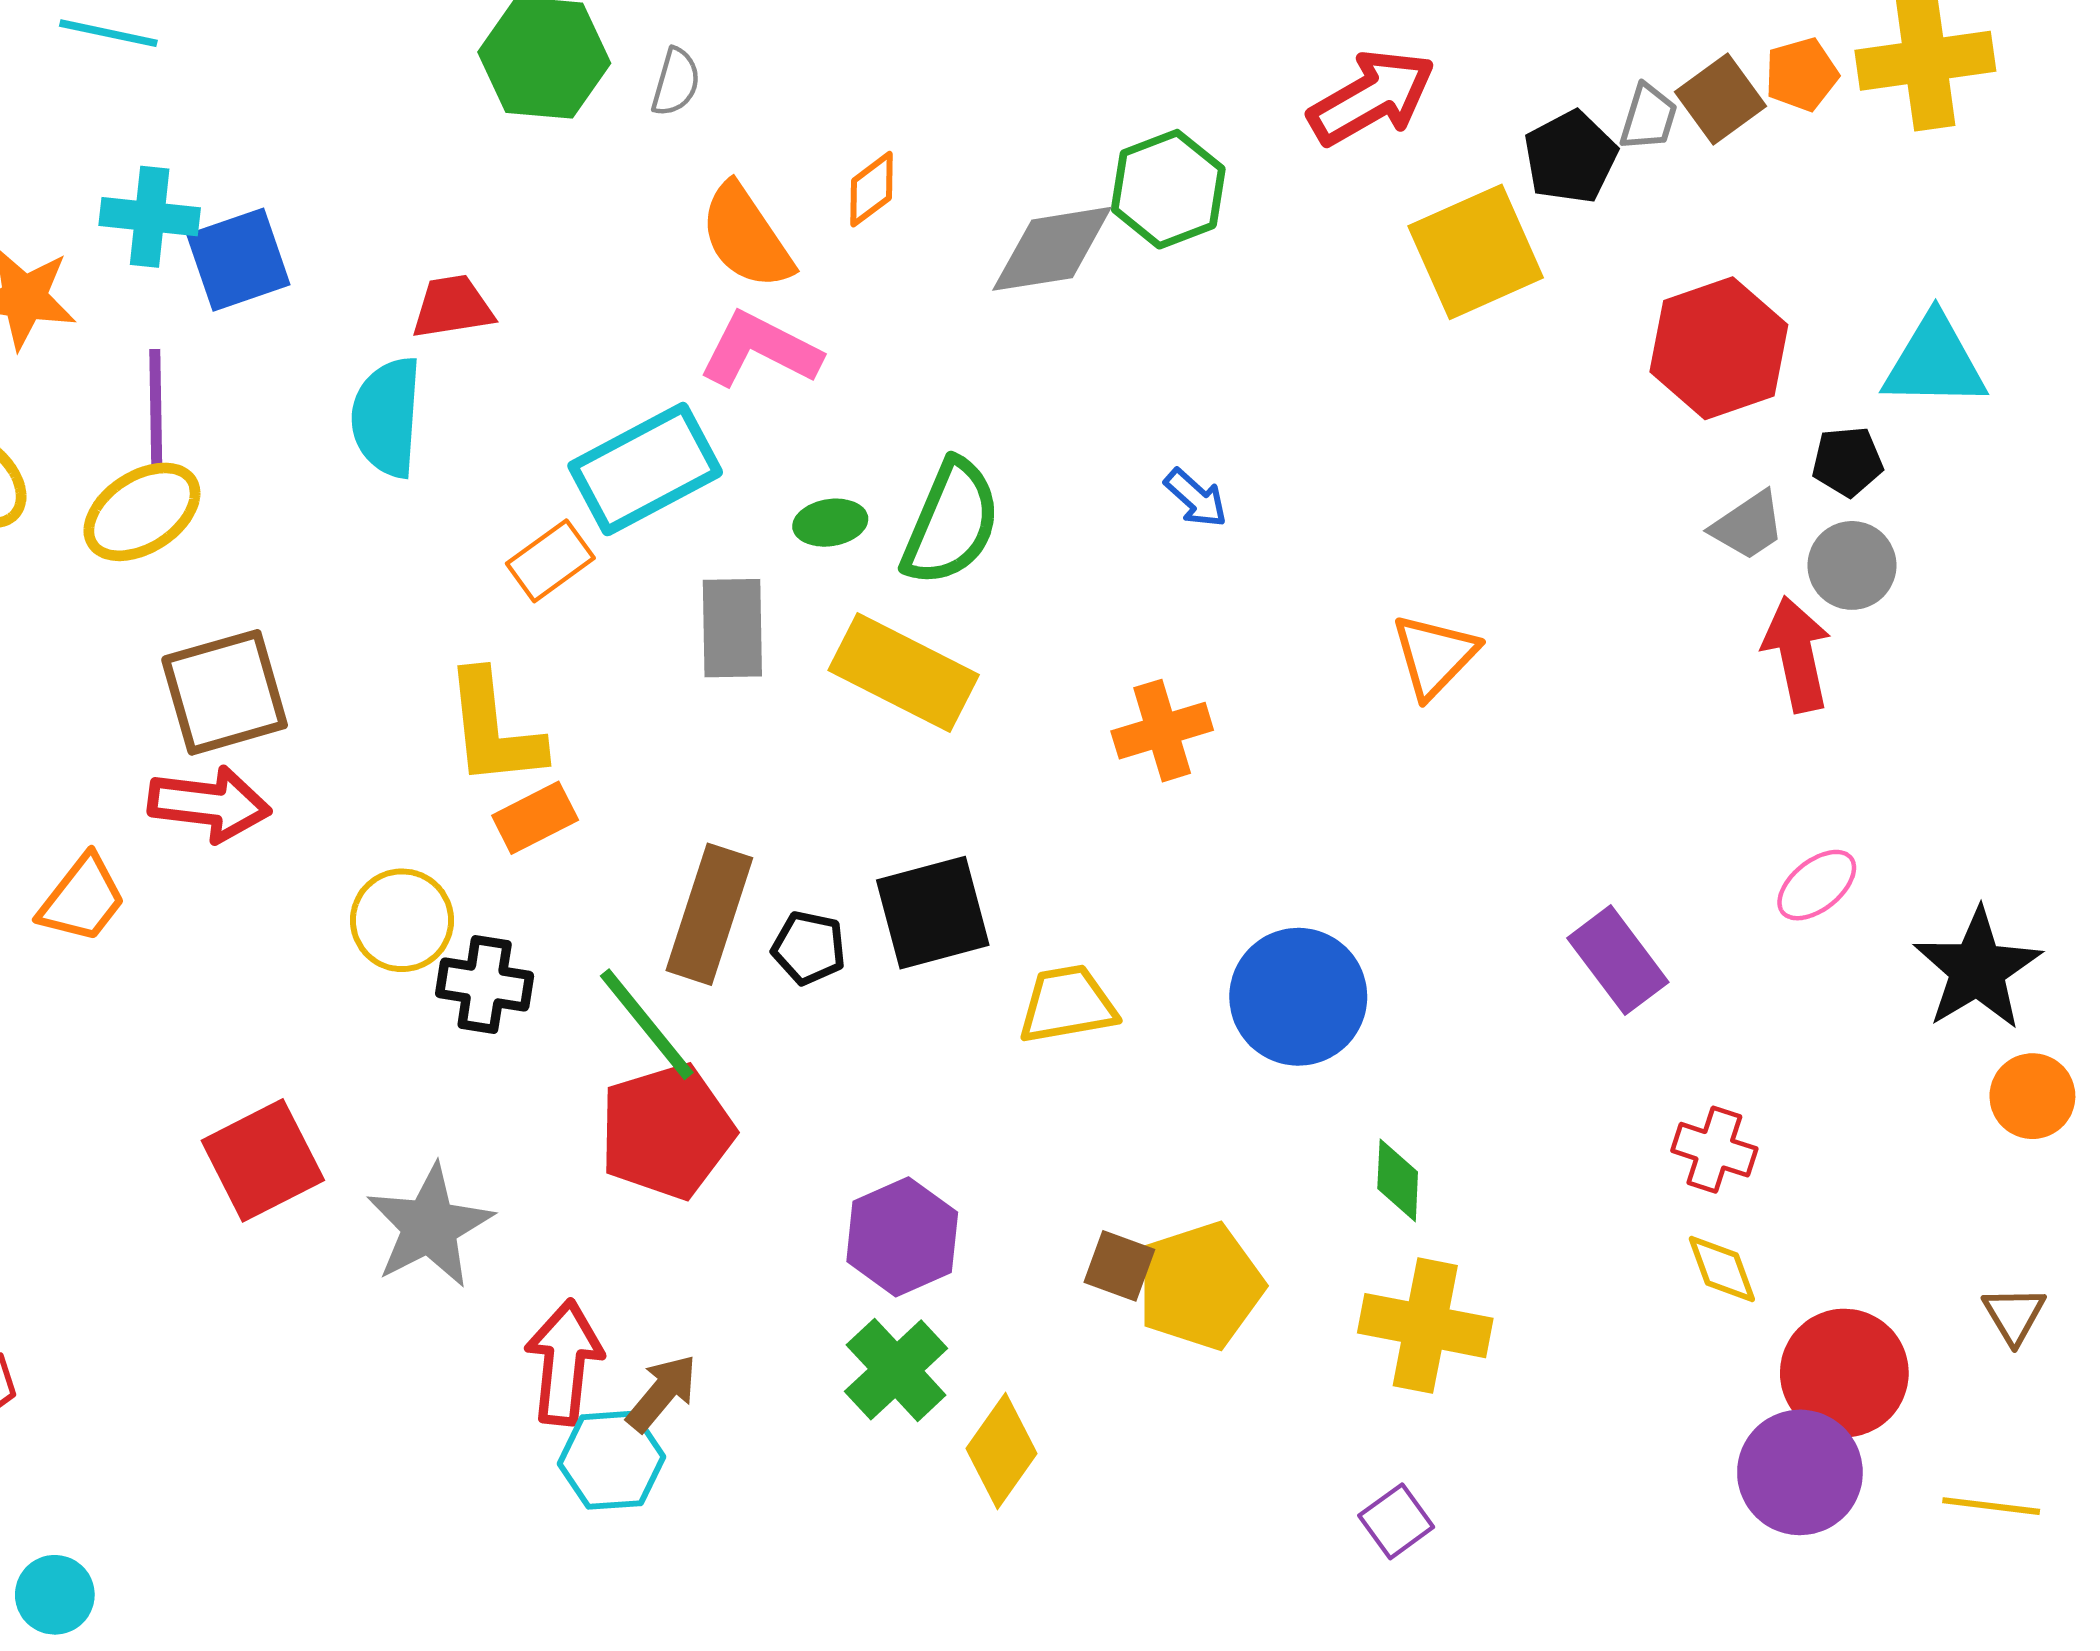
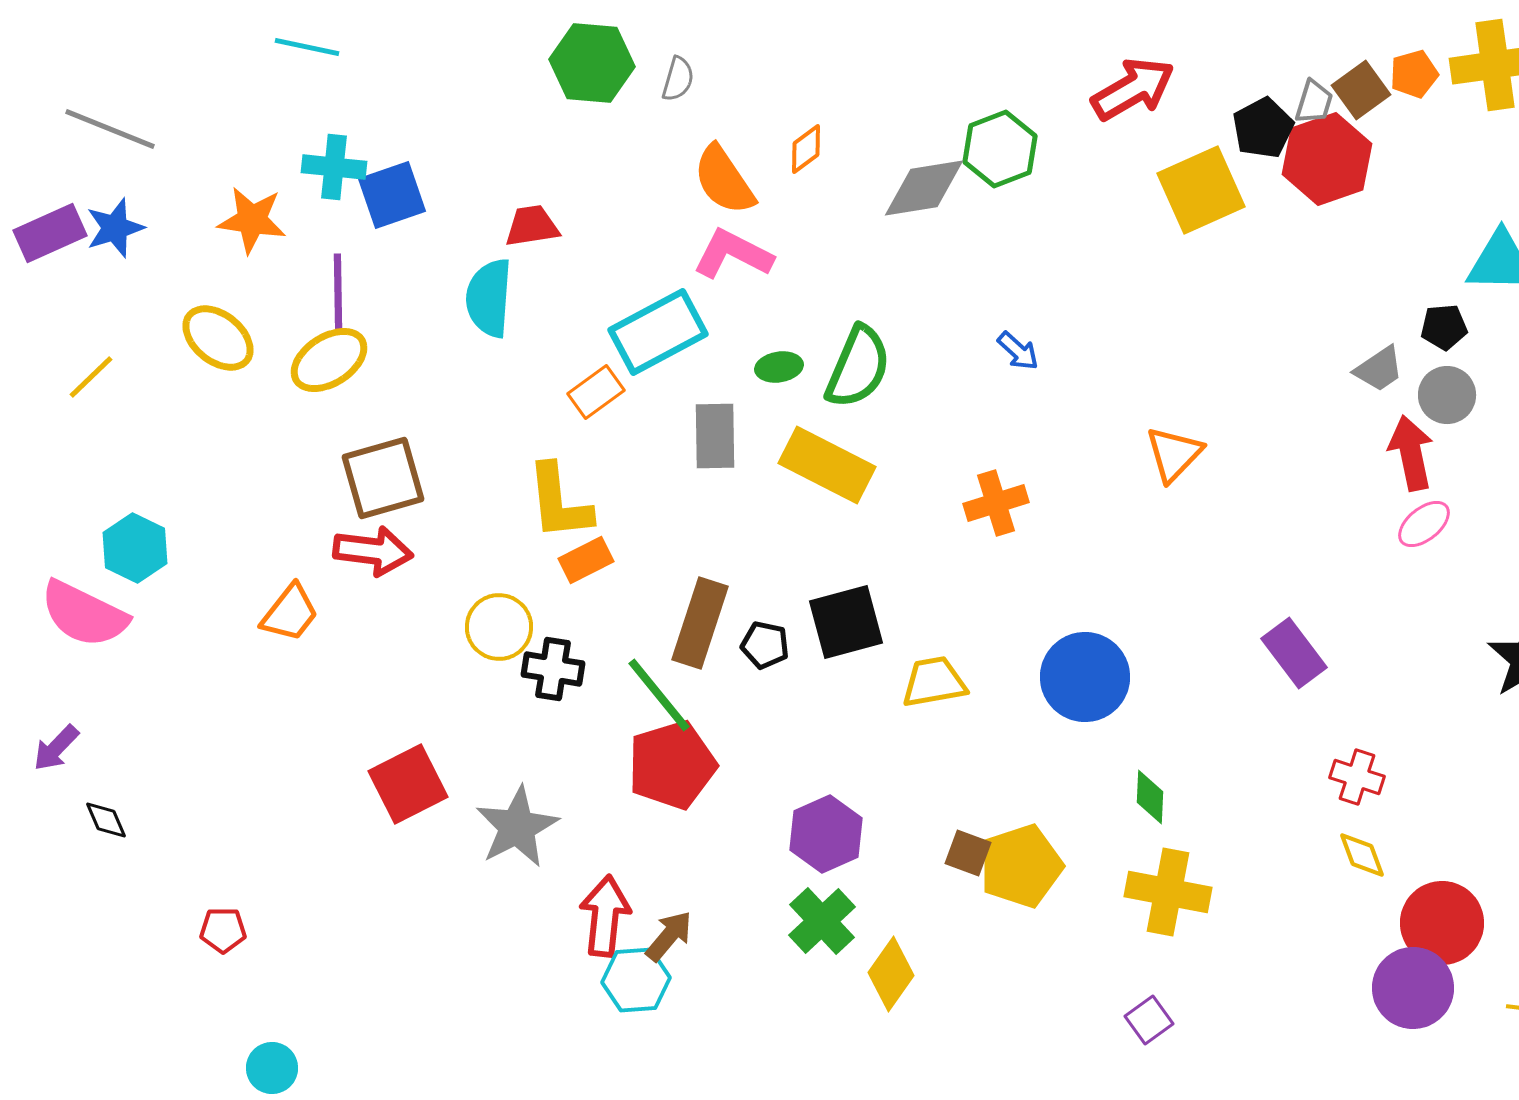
red hexagon: (1719, 348) -> (1327, 159), moved
pink ellipse: (1817, 885) -> (1424, 524), moved

